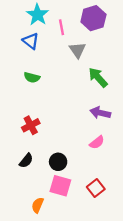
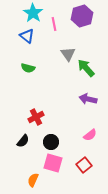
gray triangle: (77, 50) -> (68, 54), moved
red cross: (31, 125) -> (36, 117), moved
pink semicircle: (97, 142) -> (90, 135), moved

